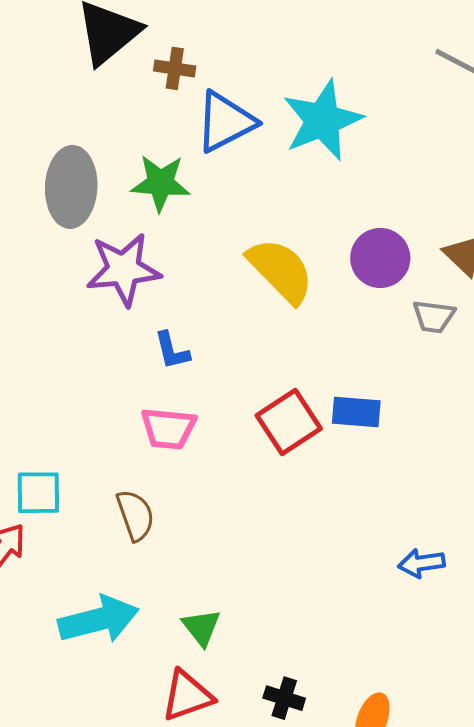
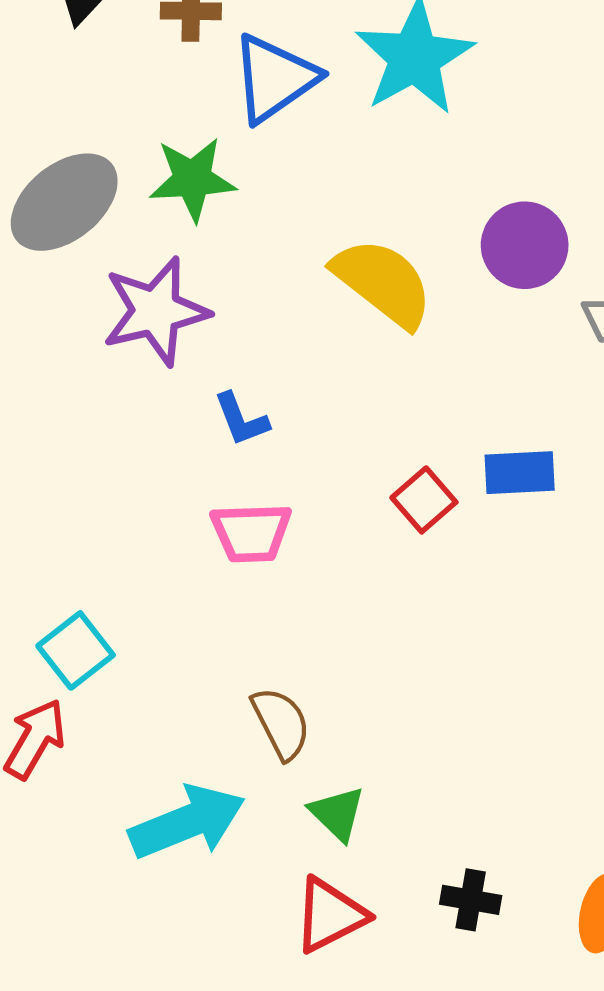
gray ellipse: (71, 187) -> (64, 202), turned 56
red square: (289, 422) -> (424, 500), size x0.7
cyan square: (38, 493) -> (76, 650), turned -30
brown semicircle: (135, 515) -> (281, 723), moved

